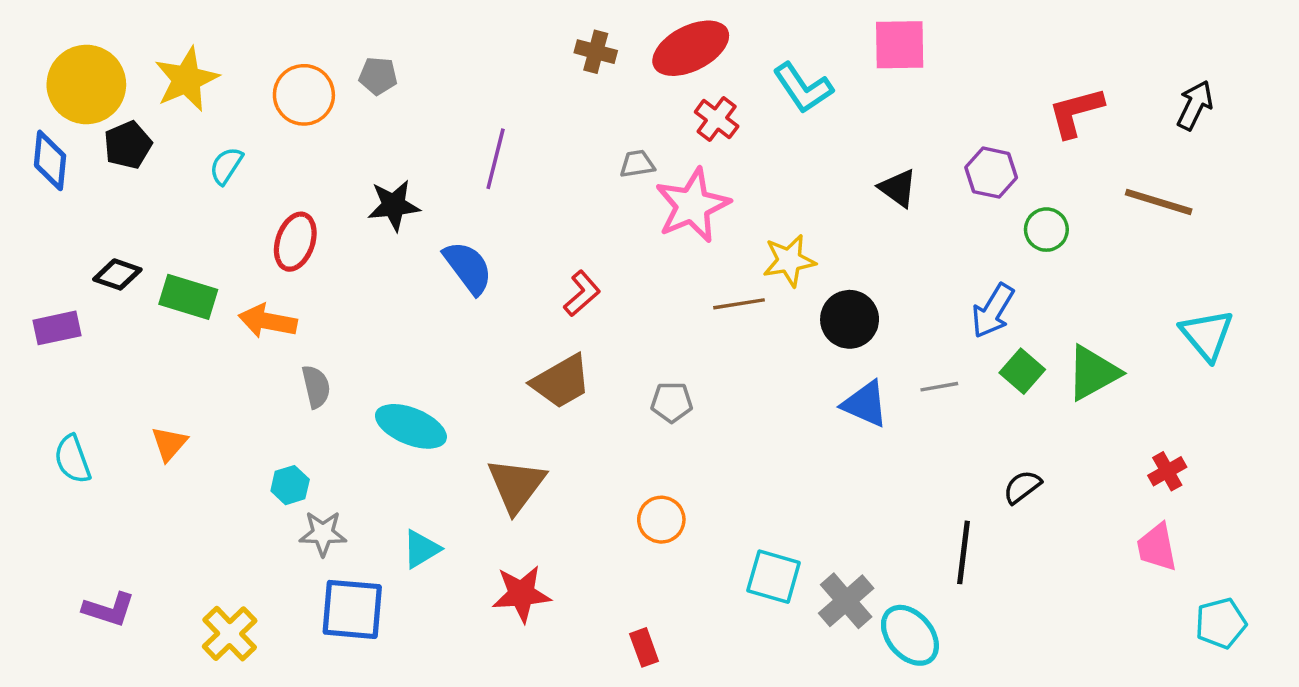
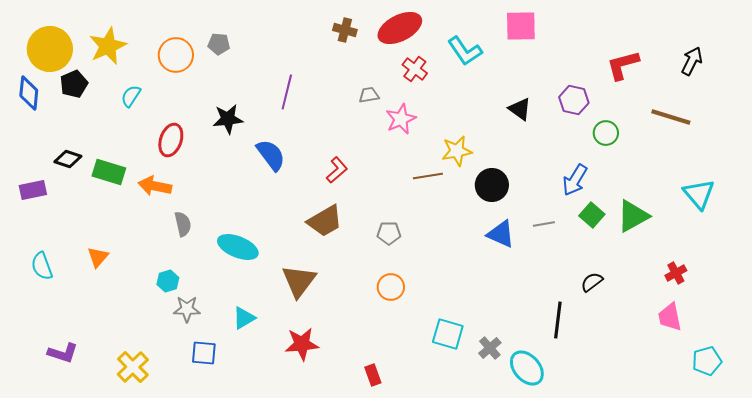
pink star: (692, 205) -> (401, 119), size x0.7
orange circle: (661, 520) -> (391, 287), moved
gray cross: (846, 601) -> (490, 348), size x0.7
blue square: (352, 609) -> (204, 353), size x0.7

